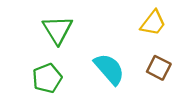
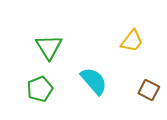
brown square: (159, 68) -> (149, 90), moved

